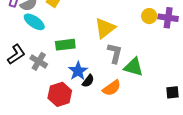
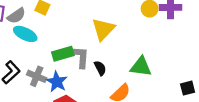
gray L-shape: (115, 53) -> (81, 57), moved
blue star: (78, 71) -> (57, 82), moved
black semicircle: (88, 81) -> (100, 68), moved, turned -56

